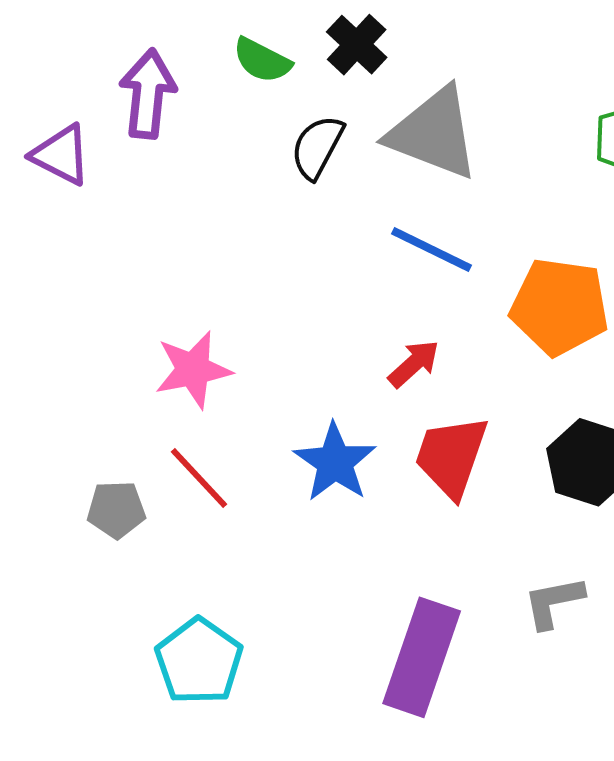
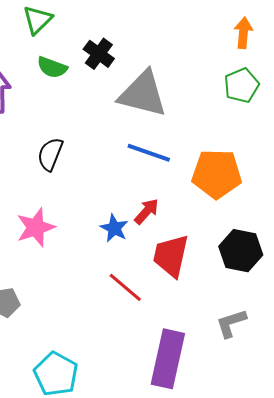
black semicircle: (317, 147) -> (50, 154), moved
blue star: (335, 462) -> (114, 228), moved, size x0.7
red line: (199, 478) -> (125, 287), moved

